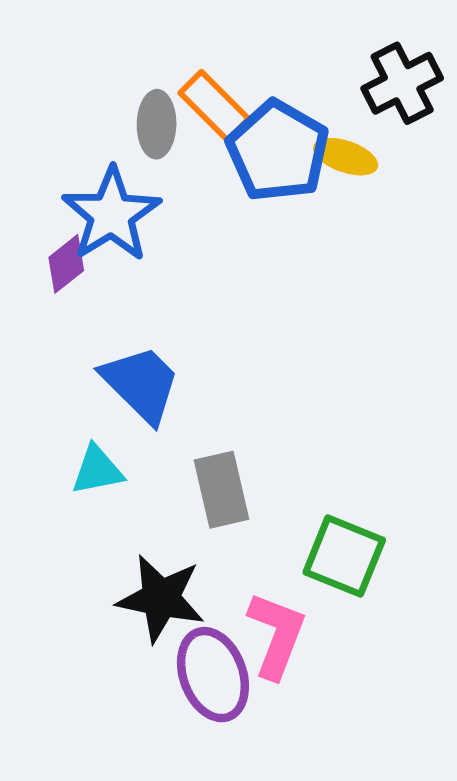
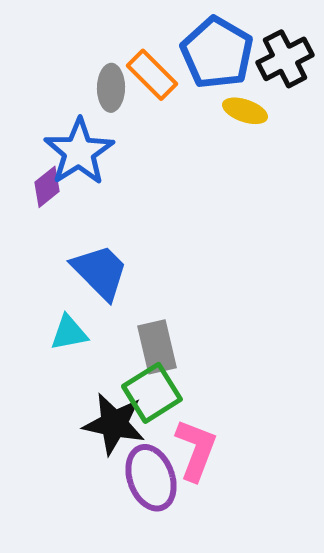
blue pentagon: (278, 151) -> (217, 53), moved
green square: (344, 556) -> (152, 393), moved, turned 36

